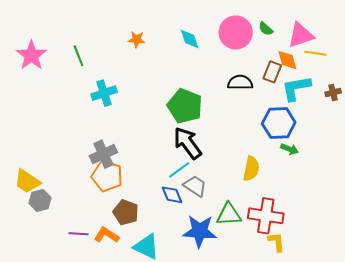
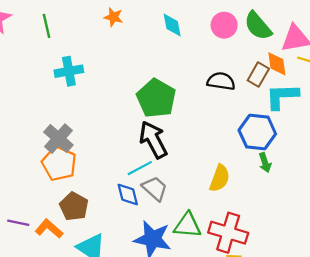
green semicircle: (266, 29) -> (258, 26), size x1.8
pink circle: (236, 32) -> (224, 25), size x0.7
green arrow: (289, 149) -> (265, 163), turned 42
gray cross: (103, 154) -> (58, 139), turned -32

